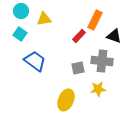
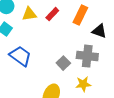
red rectangle: (79, 36) -> (52, 14), moved
gray square: (78, 68) -> (63, 63), turned -32

